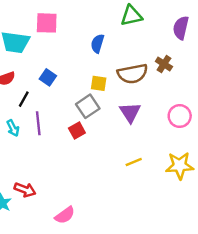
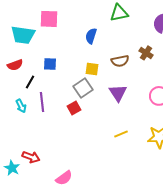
brown semicircle: (133, 74) -> (120, 61), size x0.7
blue square: (48, 77) -> (50, 64), turned -32

